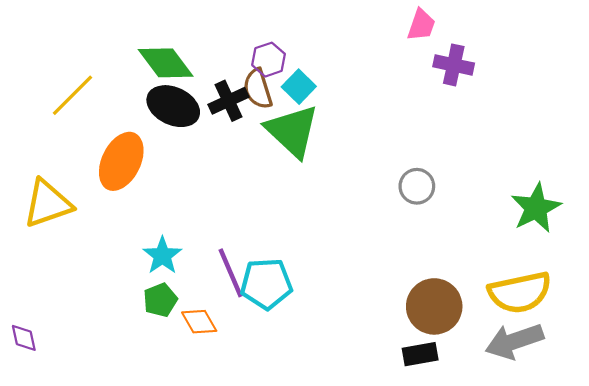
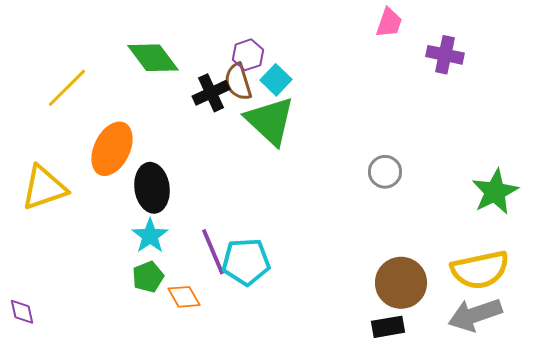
purple cross: (454, 65) -> (445, 55), moved
black ellipse: (173, 106) -> (152, 188), moved, turned 57

